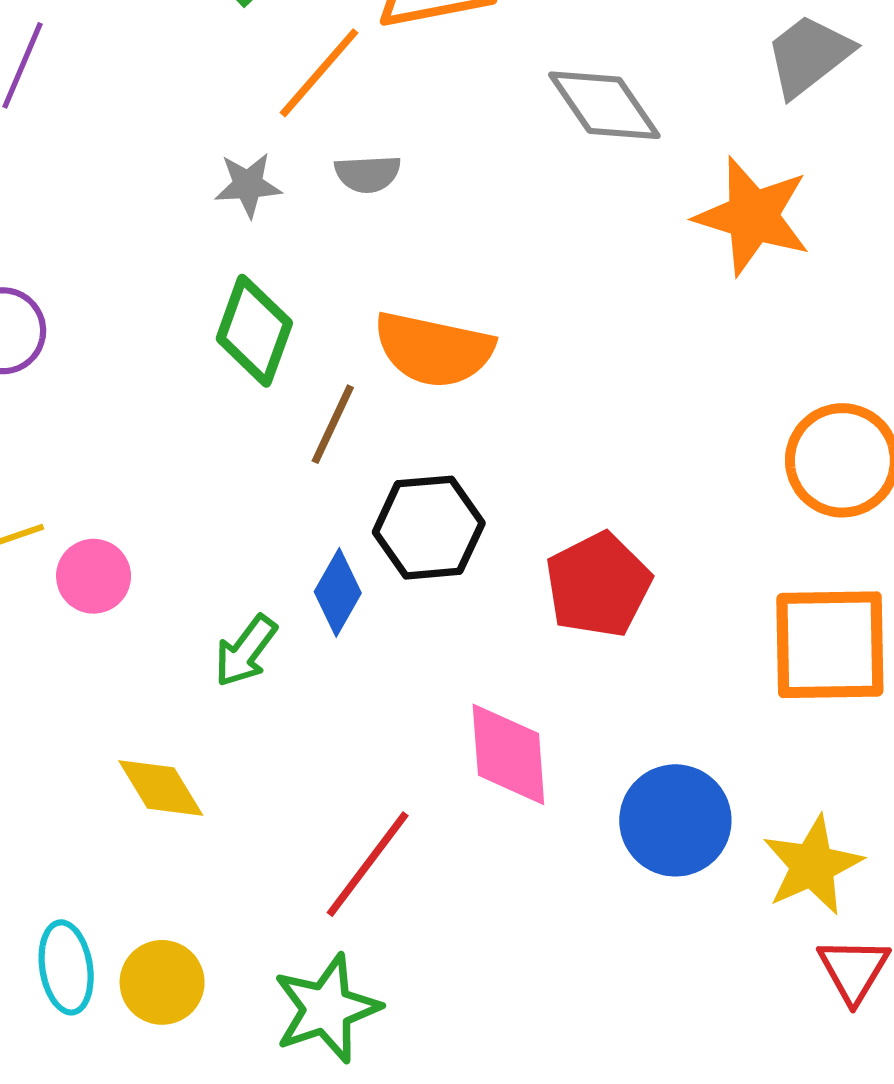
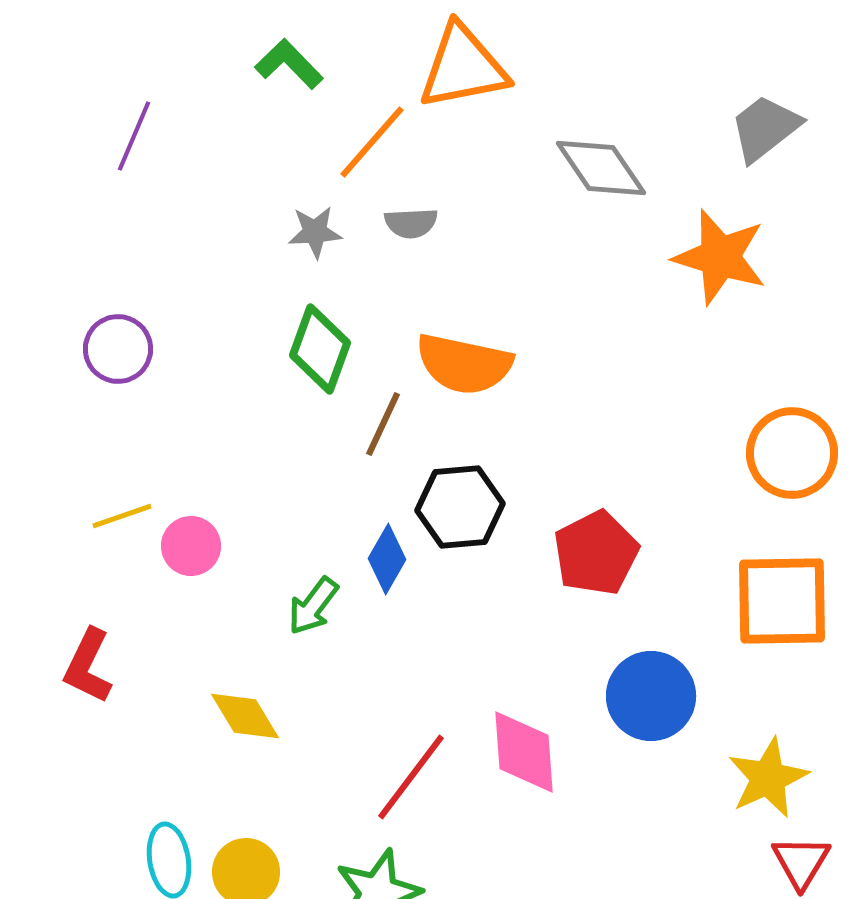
pink diamond: (508, 754) -> (524, 752), moved
blue circle: (675, 820) -> (651, 696), moved

